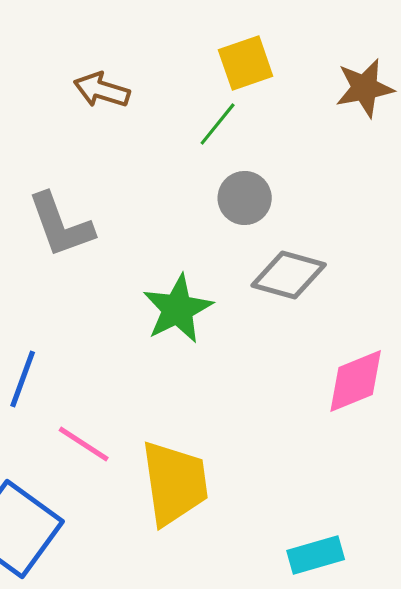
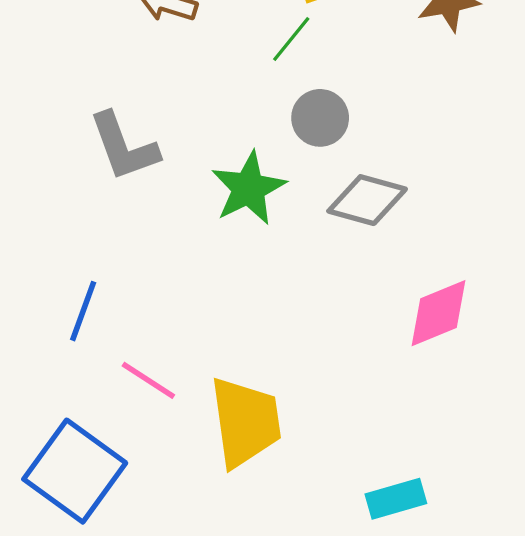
green star: (178, 309) -> (249, 188), moved

